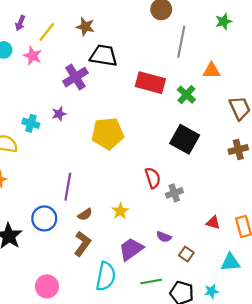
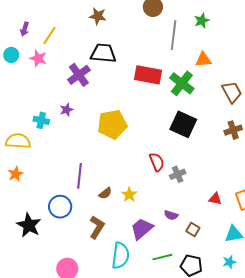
green star: (223, 21) -> (202, 21), moved
brown star: (85, 27) -> (98, 16), moved
green cross: (186, 95) -> (182, 83), size x1.4
brown semicircle: (85, 214) -> (105, 193), moved
cyan star: (211, 291) -> (229, 262), moved

